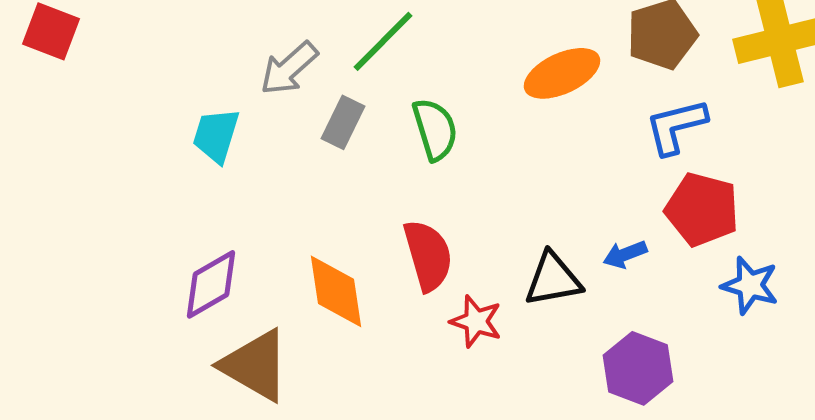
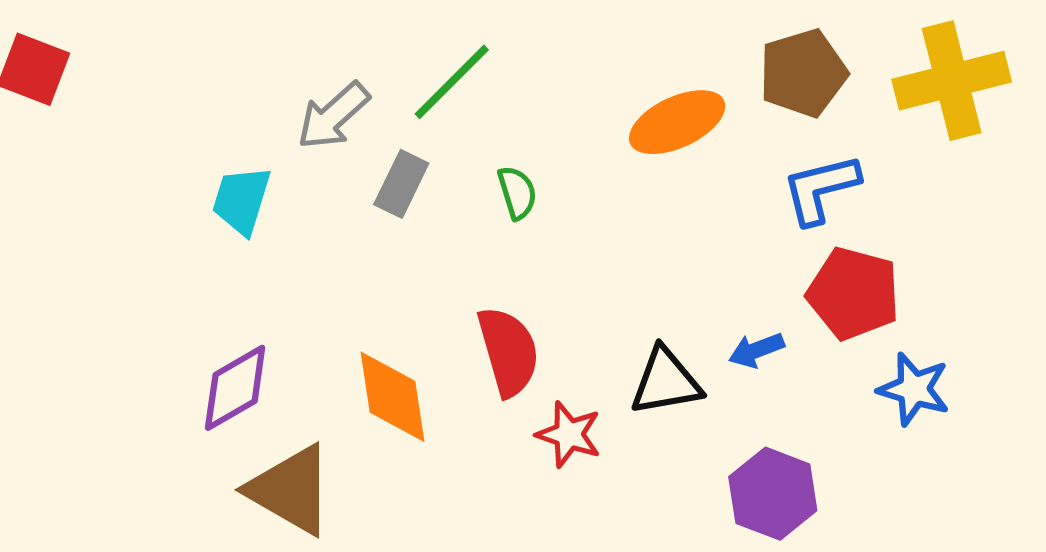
green semicircle: (435, 129) -> (517, 193), size x0.7

